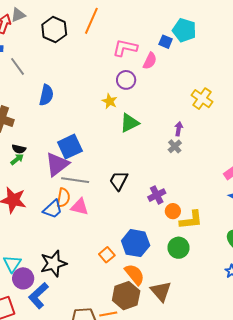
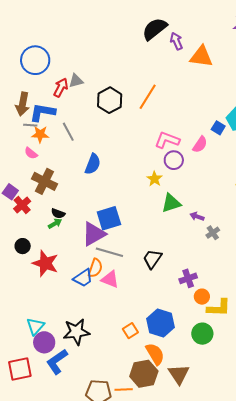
pink L-shape: (125, 48) -> (167, 140), moved
purple arrow: (179, 129) -> (197, 216), moved, turned -88

